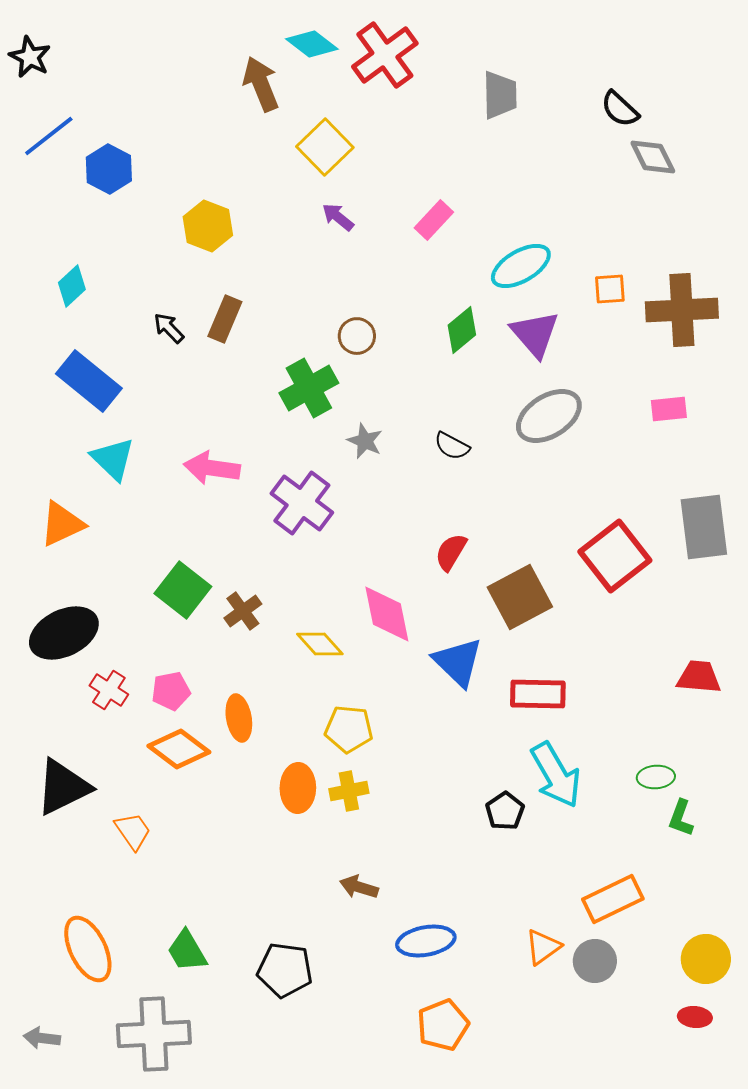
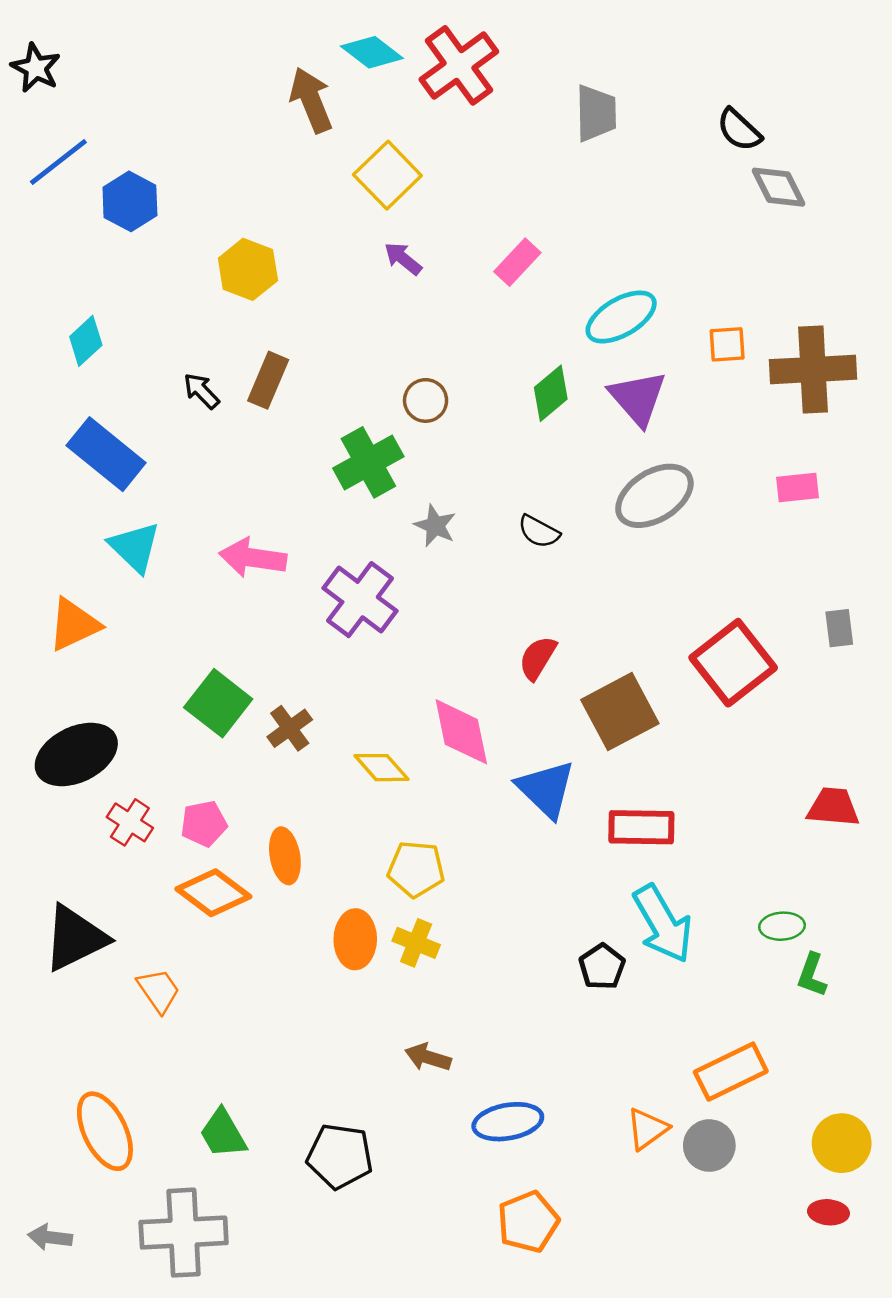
gray rectangle: (704, 527) -> (839, 628), size x0.5
yellow cross: (349, 791) -> (416, 943), turned 33

